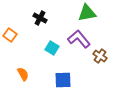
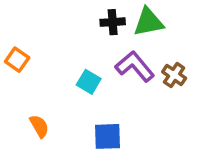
black cross: (40, 18) -> (113, 22), moved, turned -32
brown cross: (100, 56) -> (174, 75), moved

